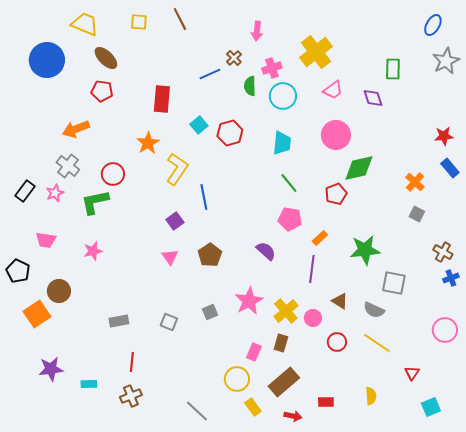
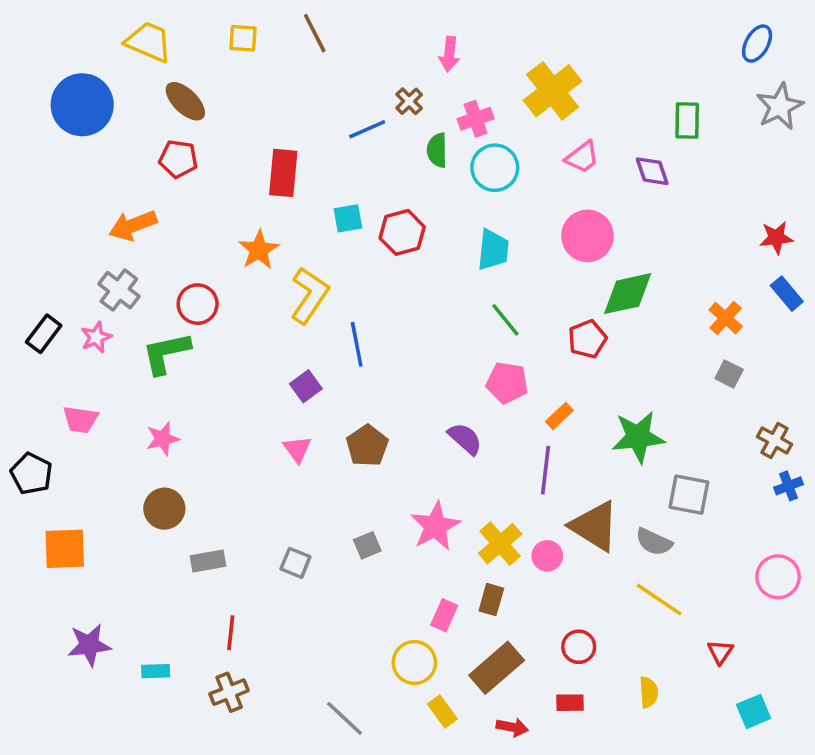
cyan square: (199, 125) -> (348, 218), turned 30
brown circle: (59, 291) -> (164, 509), moved
brown triangle: (340, 301) -> (594, 526), size x1.8
orange square: (37, 314) -> (65, 549), turned 32
red circle: (337, 342) -> (579, 647), moved

